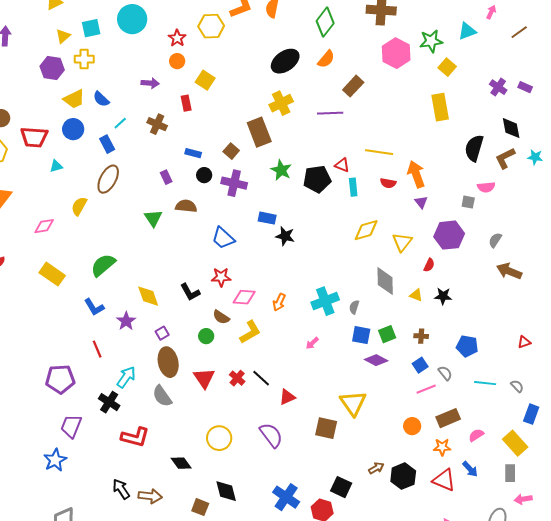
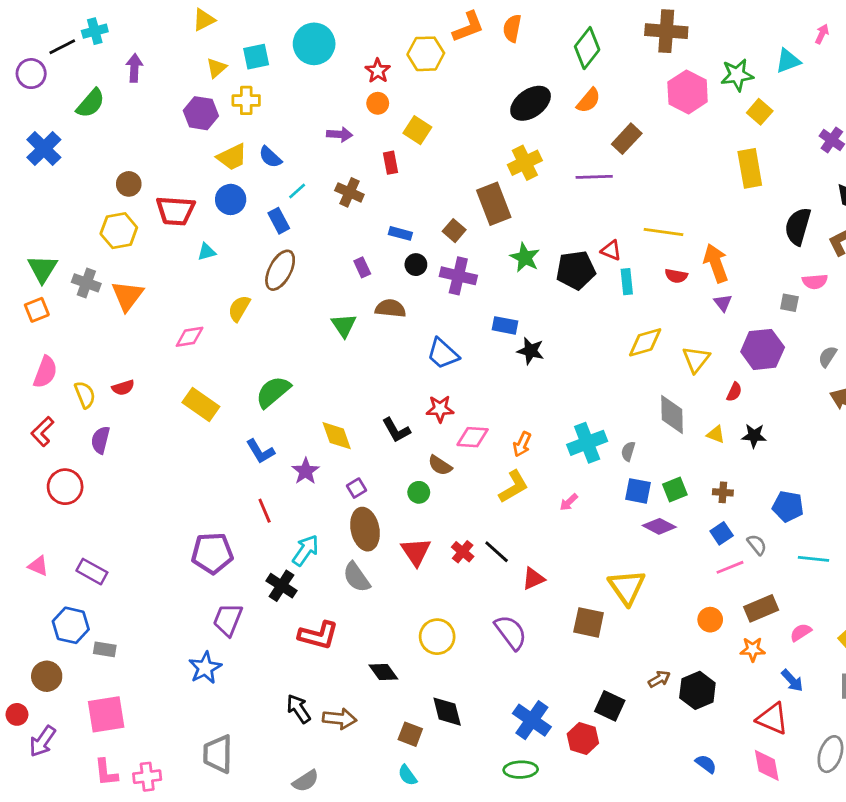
yellow L-shape: (250, 332) -> (514, 487), moved
red triangle: (444, 480) -> (772, 719), moved

